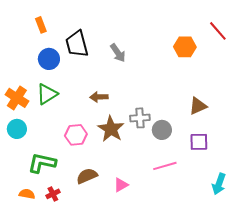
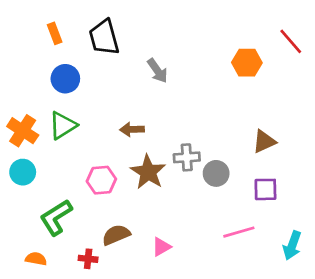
black trapezoid: (77, 44) -> (104, 37), moved
green L-shape: (42, 163) -> (56, 217), turned -44
pink line: (165, 166) -> (239, 232), moved
red cross: (53, 194) -> (88, 259), moved, turned 32

